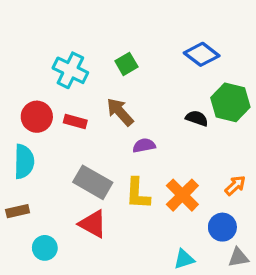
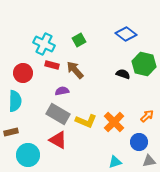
red rectangle: (75, 121) -> (52, 65), moved
purple semicircle: (144, 146) -> (62, 91), moved
yellow L-shape: (138, 194) -> (86, 121), turned -70
cyan circle: (45, 248) -> (28, 155), size x1.5

